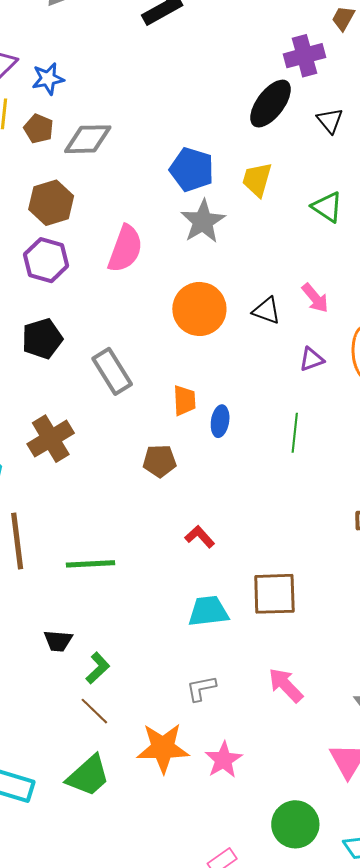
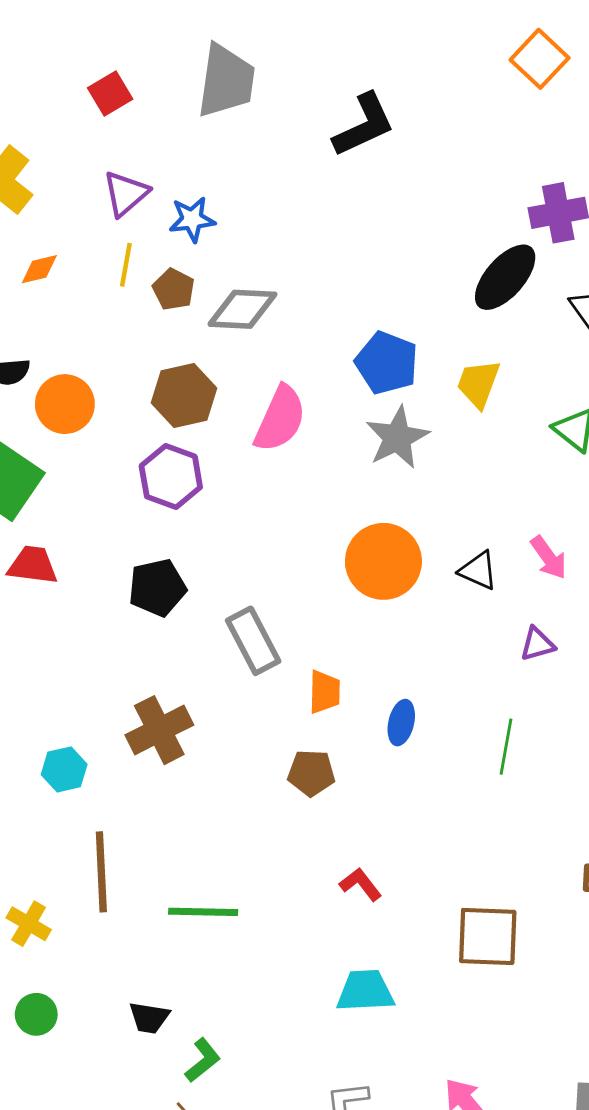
pink semicircle: (125, 249) -> (280, 419), moved
orange trapezoid: (184, 400) -> (324, 692), moved
brown square: (274, 594) -> (488, 936), moved

